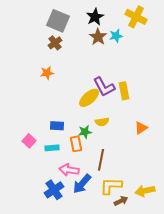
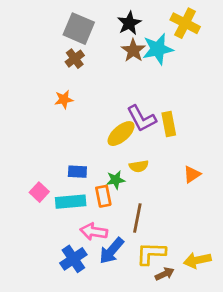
cyan star: (116, 36) -> (158, 49), size x1.6
cyan rectangle: (52, 148) -> (71, 202), size x1.5

